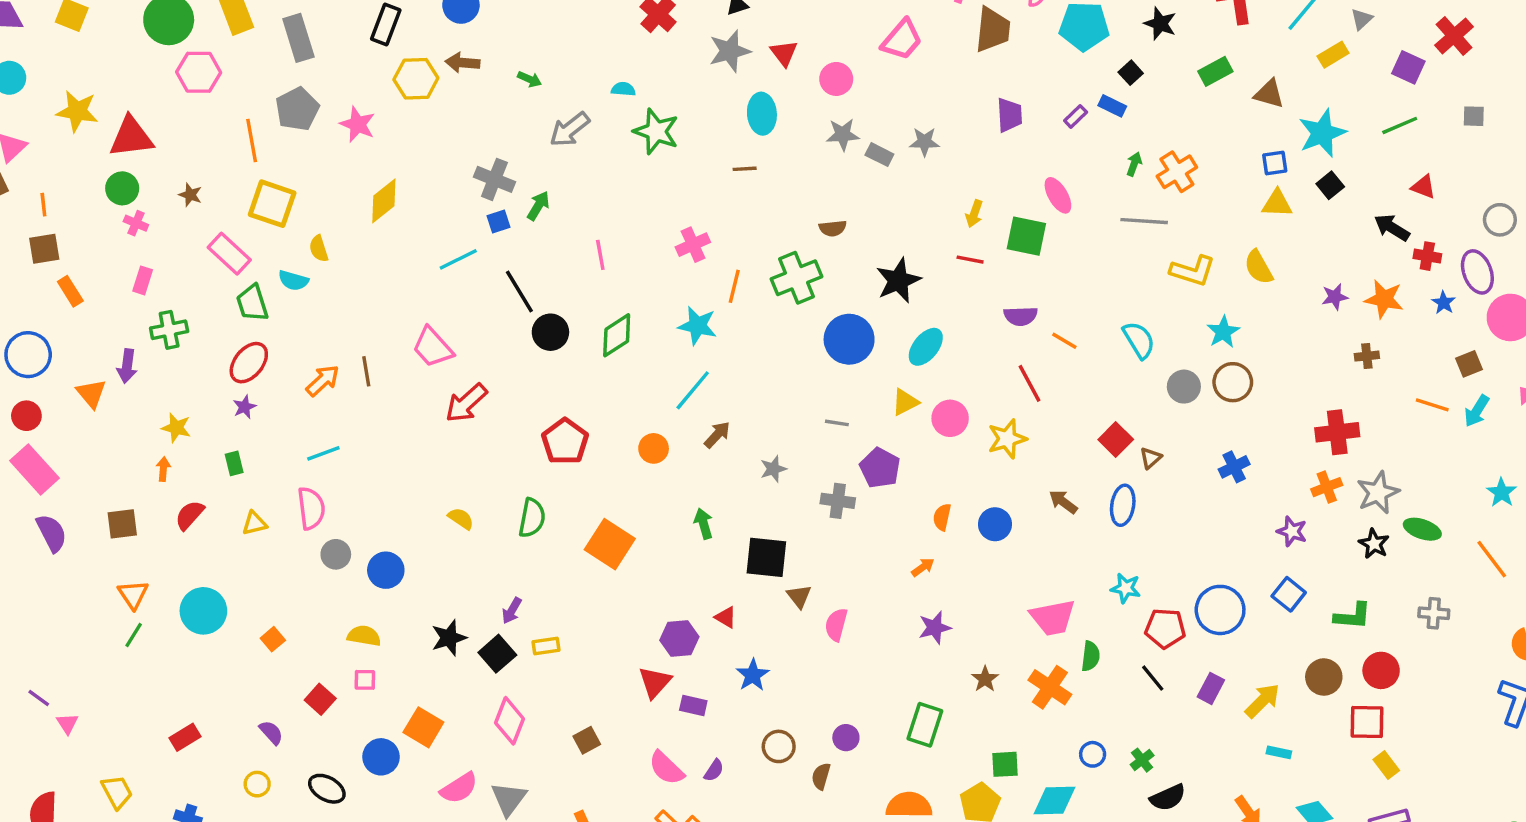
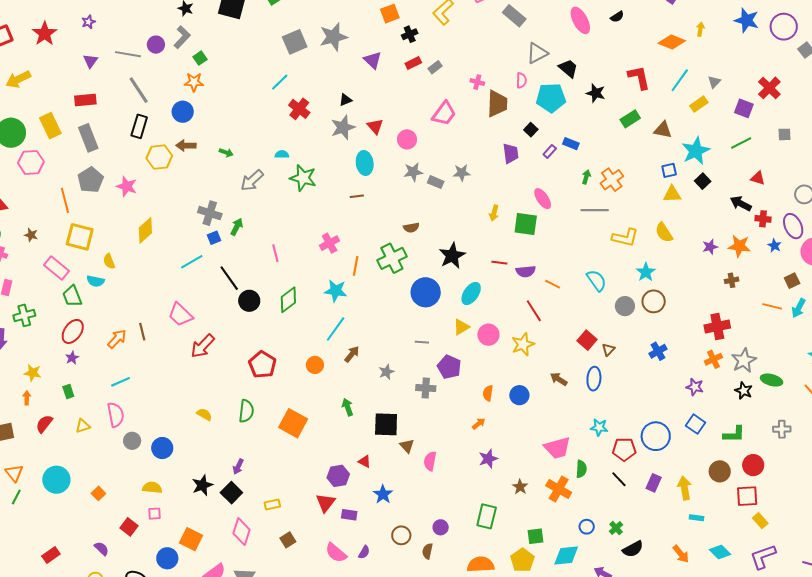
black square: (1131, 73) -> (531, 130), moved
red line: (970, 260) -> (499, 263), moved
yellow rectangle: (546, 646) -> (272, 504), moved
yellow arrow: (1262, 701) -> (685, 488), turned -50

